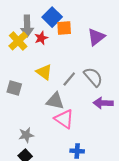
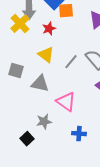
red star: (41, 38) -> (49, 29), moved
gray triangle: (55, 101) -> (40, 84), moved
gray star: (26, 135) -> (44, 122), moved

